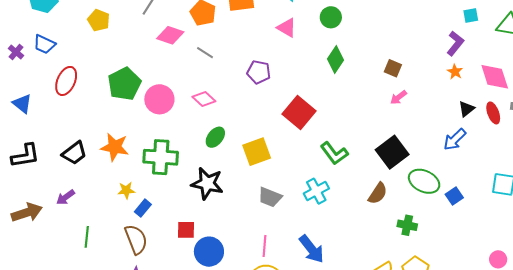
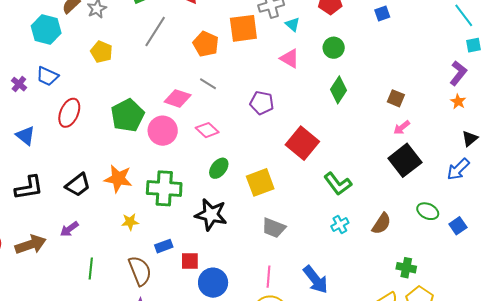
pink diamond: (170, 35) -> (178, 98), moved
black square: (392, 152) -> (405, 160), moved
green ellipse: (424, 181) -> (428, 211), size x0.7
cyan cross: (316, 191) -> (340, 225), moved, size x0.7
blue rectangle: (143, 208) -> (164, 246), moved, turned 30
green cross: (407, 225) -> (406, 268), moved

